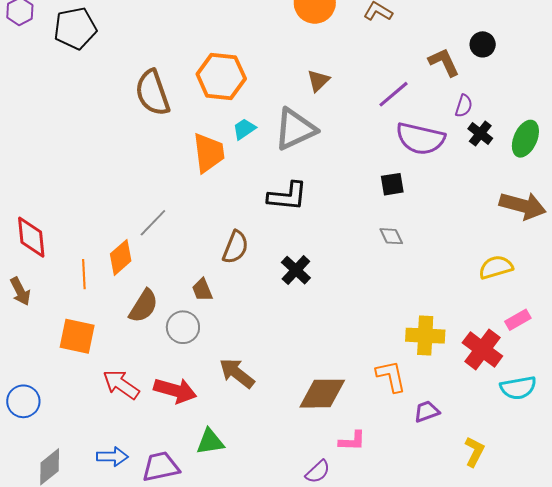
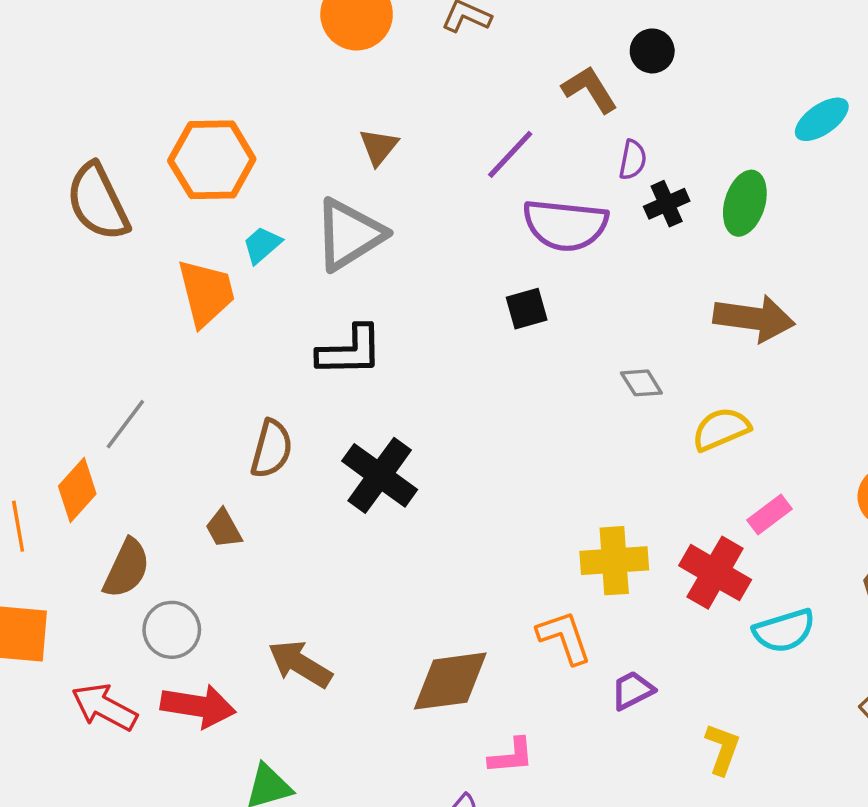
black cross: (480, 133) -> (667, 204), turned 35
gray diamond: (391, 236) -> (641, 383), moved
black cross: (296, 270) -> (380, 475), size x1.4
gray circle: (183, 327) -> (172, 630), moved

